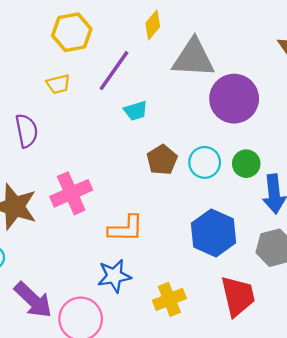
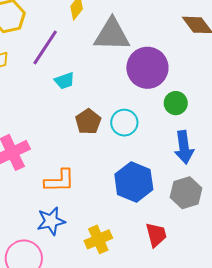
green circle: (246, 164) -> (176, 103), moved
red trapezoid: (238, 296) -> (156, 235), size x0.7

